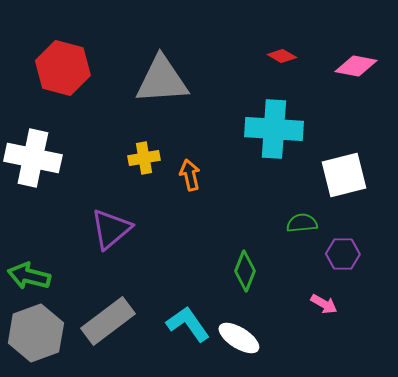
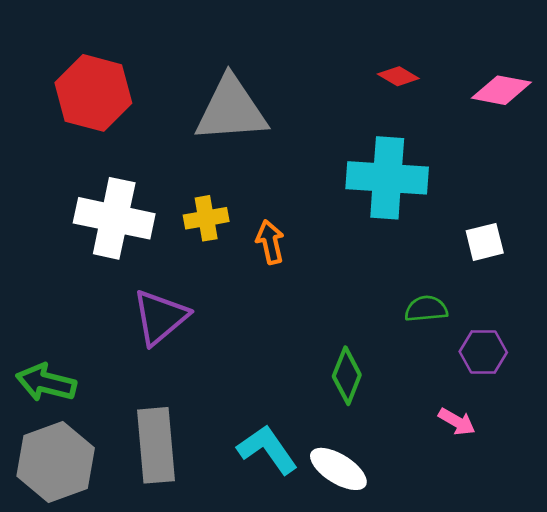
white cross: (33, 158) -> (114, 218), moved
white square: (344, 175) -> (485, 242), size x0.6
gray rectangle: (108, 321) -> (156, 445), turned -58

